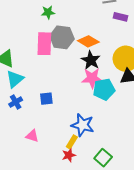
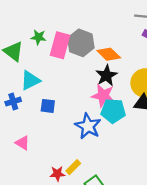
green star: (48, 12) -> (38, 37), moved
cyan triangle: (15, 79) -> (30, 80), moved
blue star: (83, 125) -> (88, 126), moved
yellow rectangle: (72, 142) -> (73, 167), moved

